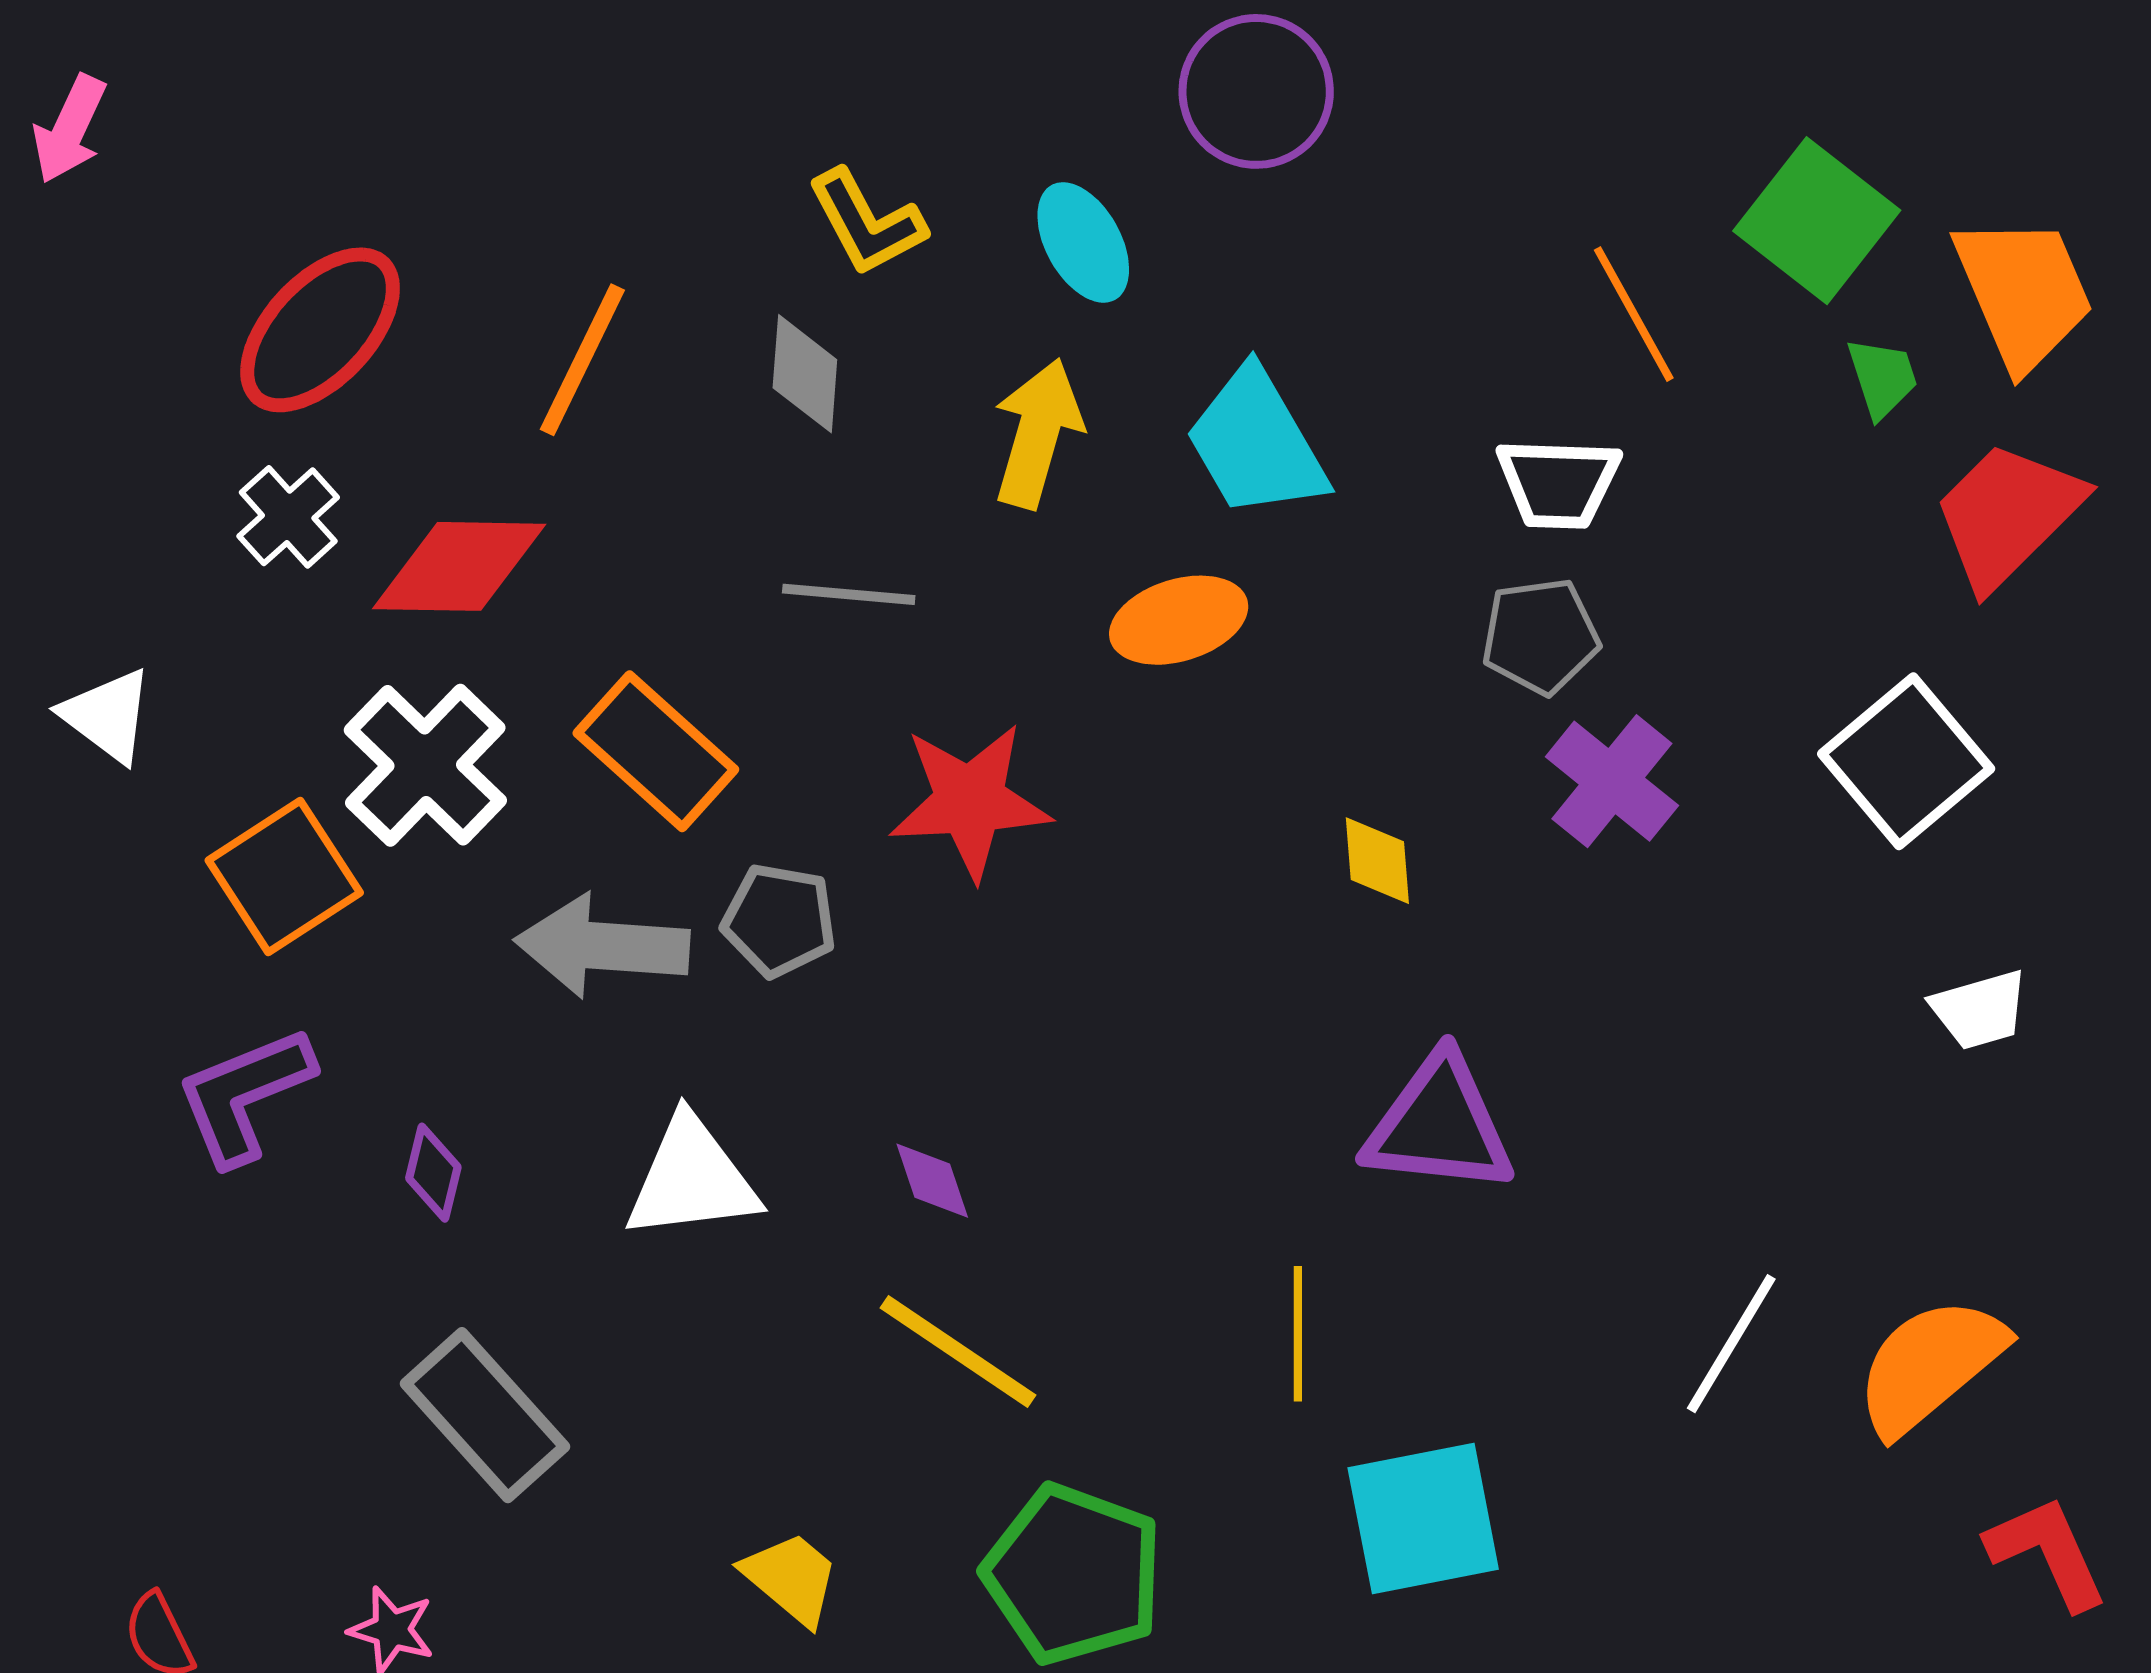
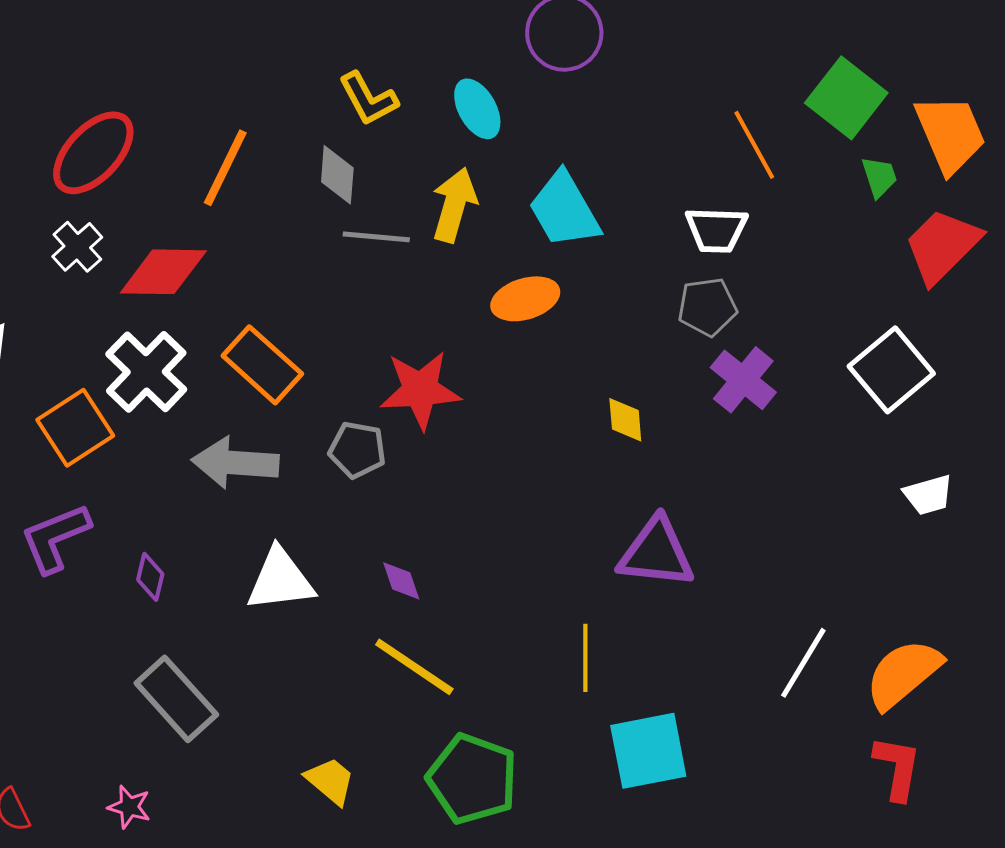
gray line: (849, 594) -> (376, 237), moved
gray pentagon: (779, 920) -> (357, 450), moved
red L-shape: (2047, 1552) -> (897, 768), moved, turned 34

